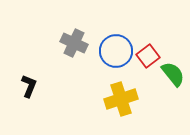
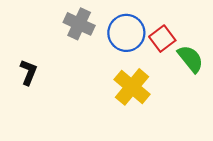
yellow cross: (121, 99) -> (132, 87), turned -32

